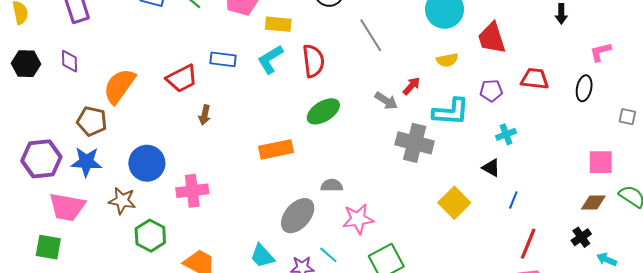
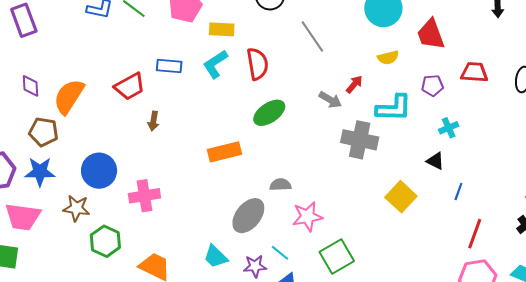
purple diamond: (69, 61) -> (30, 86), moved

